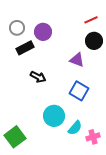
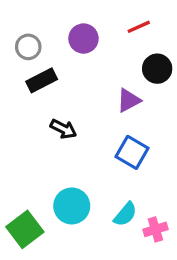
red line: (91, 20) -> (139, 27), moved
purple circle: (43, 32) -> (83, 39), moved
purple triangle: (77, 60) -> (129, 100), turned -49
cyan circle: (54, 116) -> (72, 206), moved

